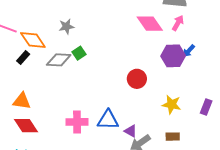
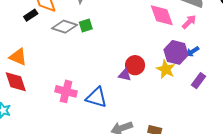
yellow star: (172, 105) -> (166, 69), moved
purple rectangle: (206, 107) -> (199, 81), moved
purple triangle: (131, 131) -> (125, 75), moved, turned -32

